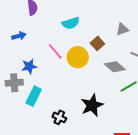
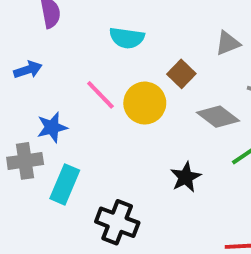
cyan semicircle: (71, 23) -> (127, 38), turned 30
black star: (92, 105) -> (186, 177), moved, size x0.7
black cross: (59, 117) -> (117, 222), size x1.5

